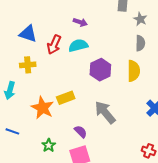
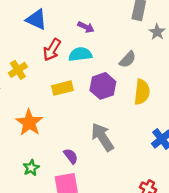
blue triangle: (28, 34) -> (36, 19), moved
gray semicircle: (140, 43) -> (128, 59), moved, turned 35
yellow cross: (28, 65) -> (18, 70), turned -35
yellow rectangle: (66, 98) -> (62, 88), moved

